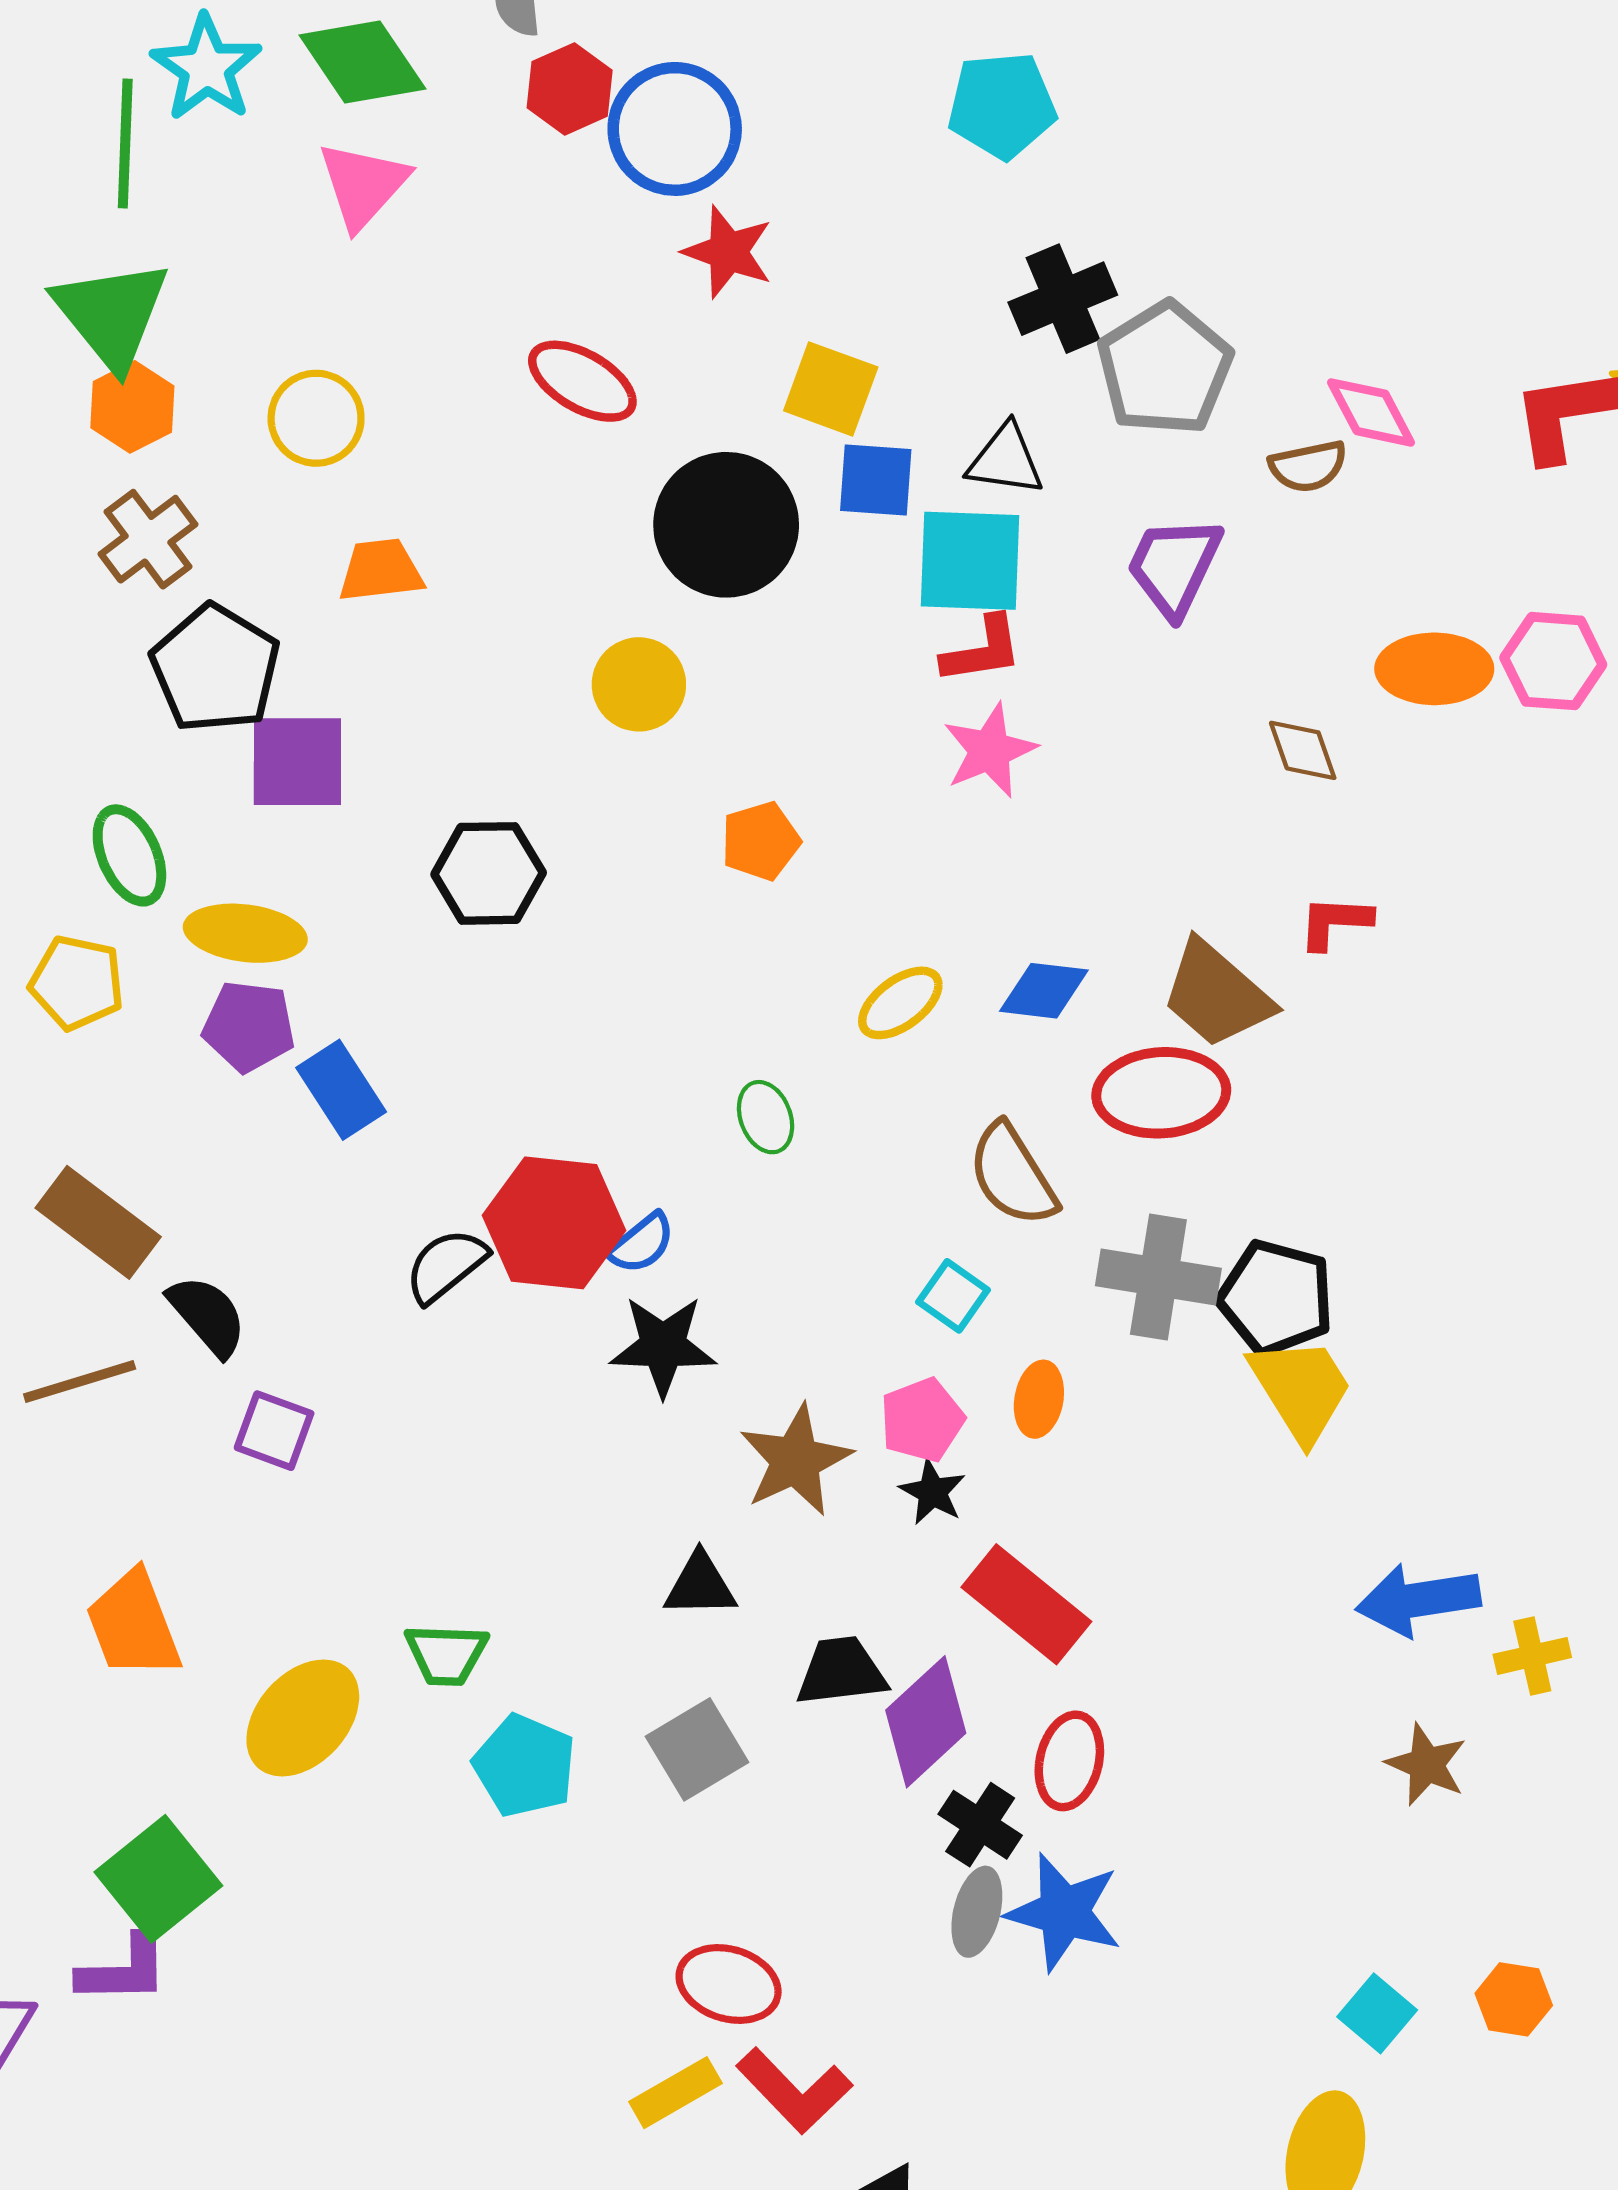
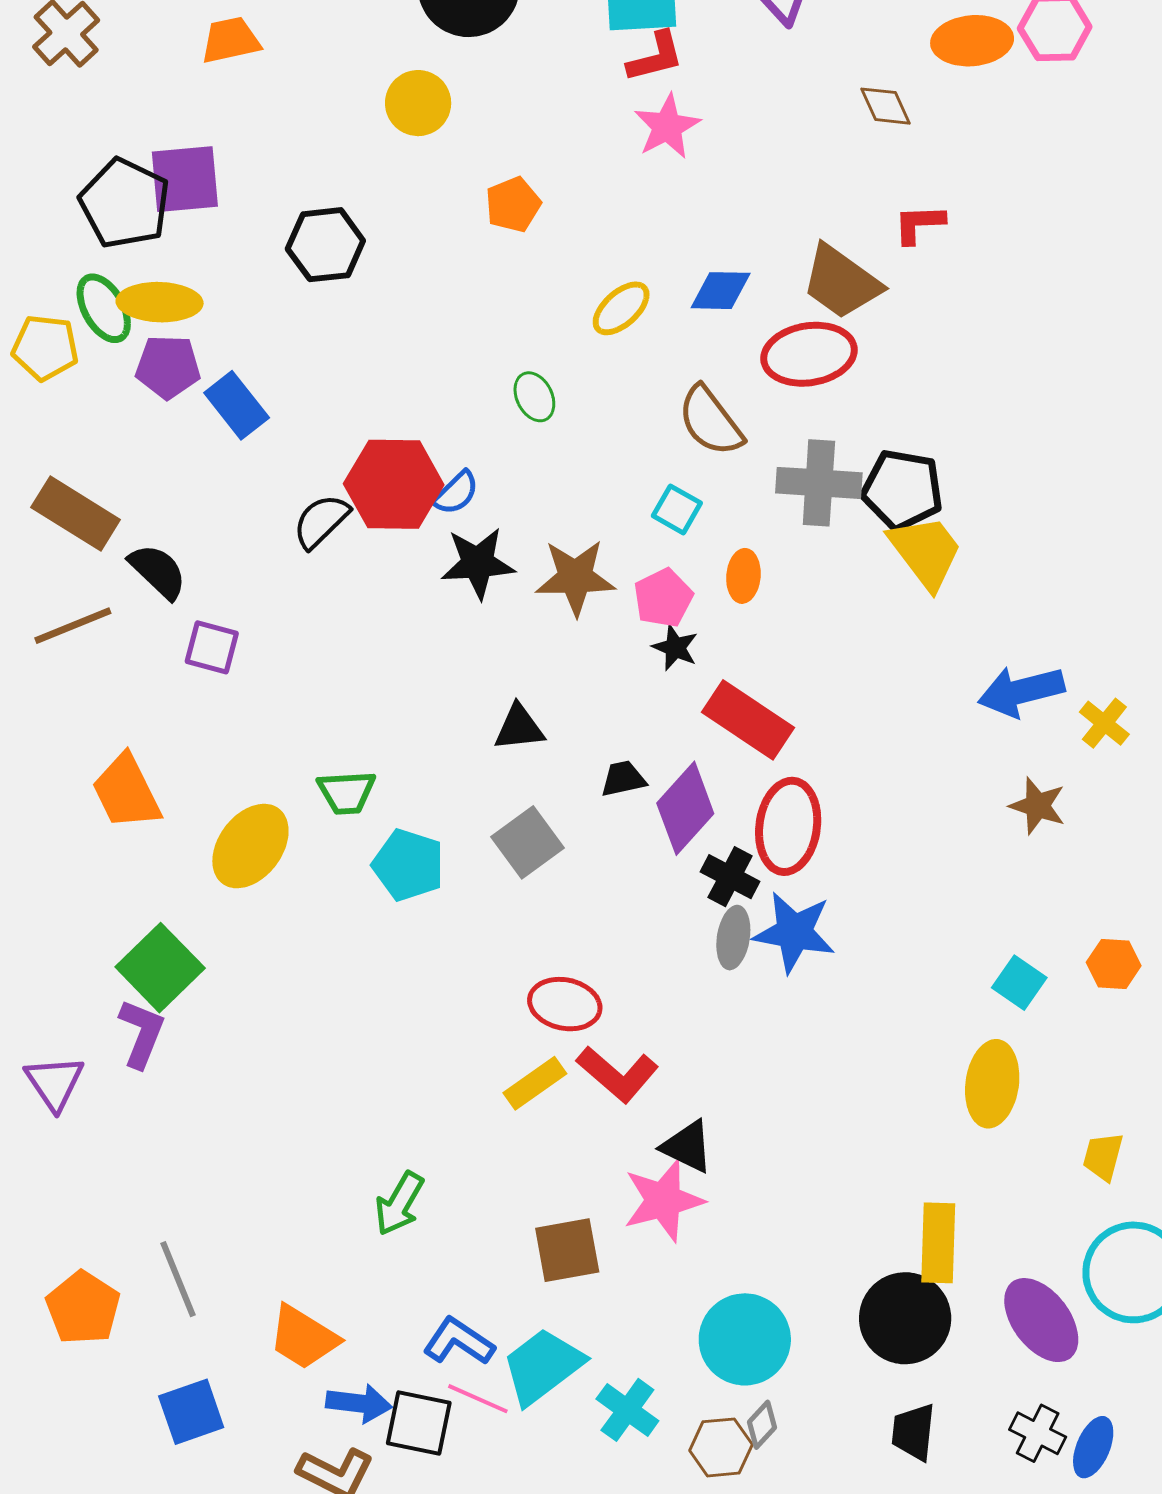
black pentagon: (215, 669) -> (125, 203), moved
green ellipse: (129, 855) -> (104, 308), moved
brown star: (796, 1460) -> (575, 577), moved, turned 30
yellow cross: (1532, 1656) -> (1104, 723), turned -33
black trapezoid: (841, 1671) -> (623, 779), size x0.7
red ellipse: (1069, 1761) -> (788, 826), size x1.4
purple L-shape: (123, 1970) -> (142, 1033), turned -62

